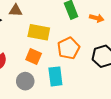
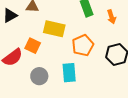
orange arrow: (97, 18) -> (111, 17), turned 56
orange square: (34, 57) -> (33, 46), moved

